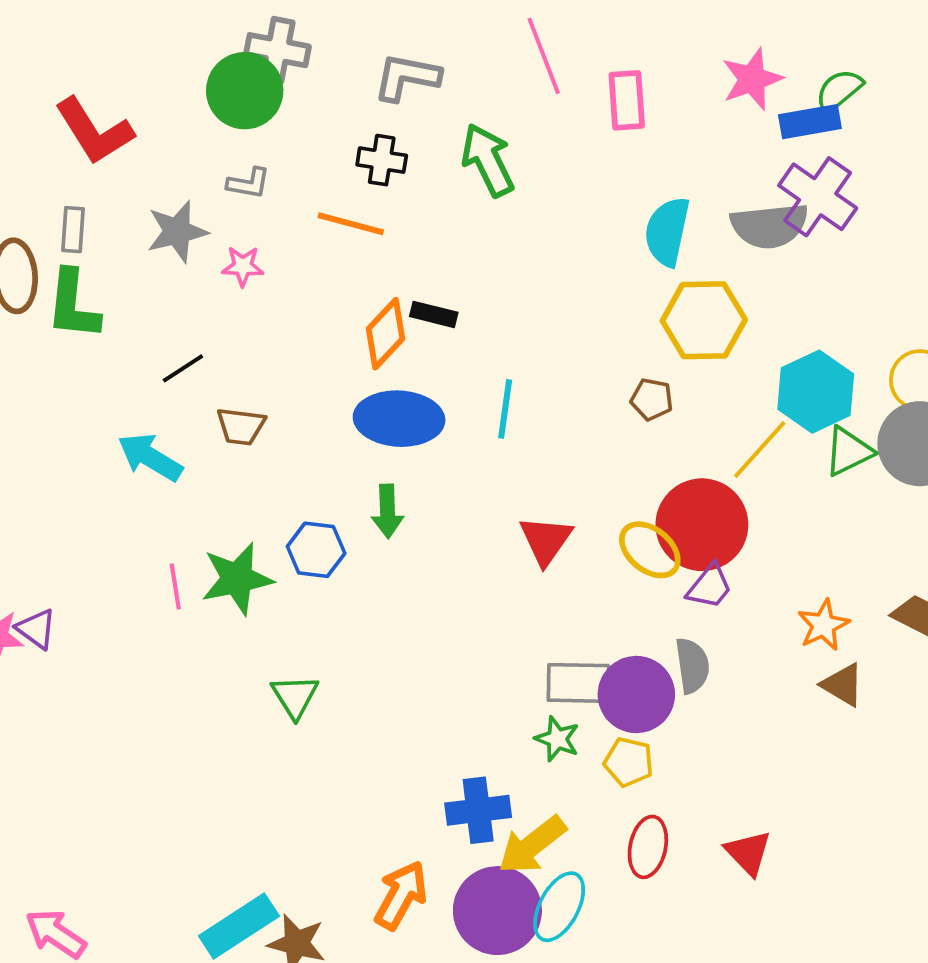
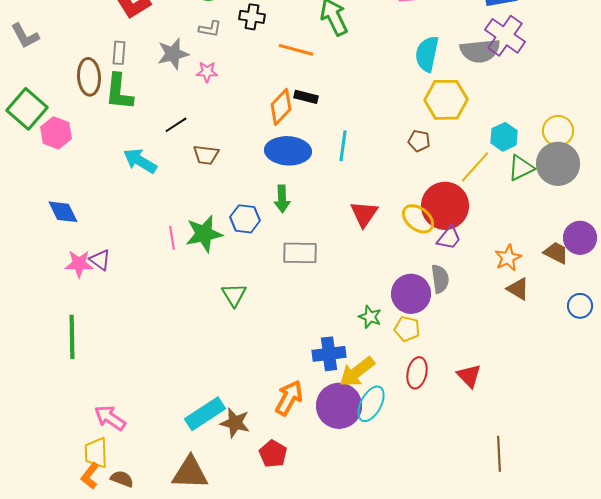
black cross: (382, 160) -> (252, 17), moved
orange line: (351, 224) -> (296, 50), moved
cyan hexagon: (816, 392) -> (504, 137), size x0.7
cyan arrow: (150, 457) -> (140, 161), moved
gray rectangle: (578, 683) -> (300, 253), moved

